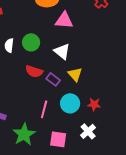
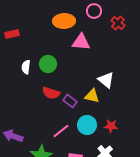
white triangle: (62, 51) -> (106, 80), moved
yellow triangle: (75, 74) -> (92, 96), turned -35
pink line: (44, 109) -> (61, 131), turned 36

